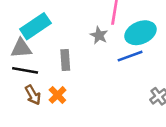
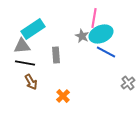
cyan ellipse: (140, 33) -> (101, 34), moved
blue line: (130, 56) -> (106, 52), turned 48
orange cross: (57, 95) -> (63, 96), moved

